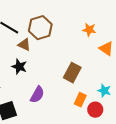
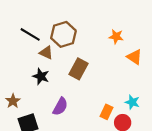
brown rectangle: (72, 73) -> (79, 69), moved

